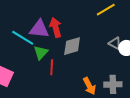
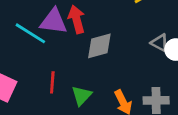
green triangle: (41, 53) -> (81, 96), moved
red line: (52, 67) -> (52, 82), moved

